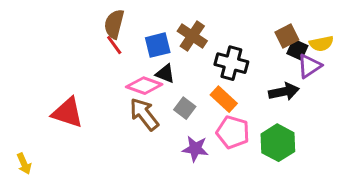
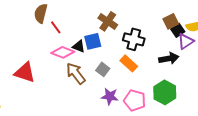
brown semicircle: (114, 24) -> (41, 13), moved
blue square: (158, 45) -> (93, 41), moved
black square: (297, 50) -> (178, 30), turned 32
black triangle: (165, 74) -> (79, 46), moved
pink diamond: (144, 86) -> (63, 52), moved
pink pentagon: (233, 132) -> (135, 100), moved

